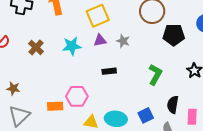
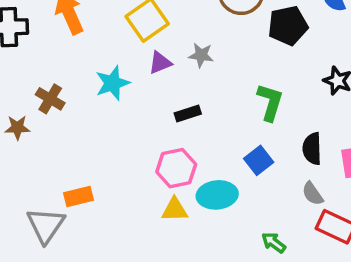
brown star: (13, 88) -> (17, 128), moved
pink hexagon: (77, 96) -> (176, 168), moved
orange rectangle: (55, 106) -> (79, 197), moved
blue square: (146, 115) -> (259, 160), moved

